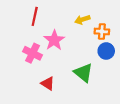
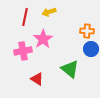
yellow arrow: (82, 20) -> (49, 12), moved
pink cross: (33, 53) -> (23, 51), turned -36

